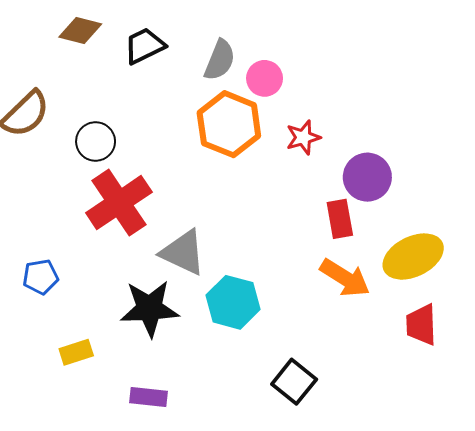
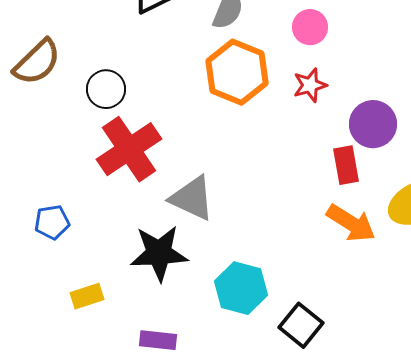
pink circle: (265, 78) -> (310, 27), moved
cyan hexagon: (233, 302) -> (241, 288), moved

